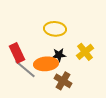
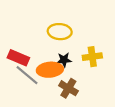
yellow cross: (85, 52) -> (92, 57), turned 30
red rectangle: (17, 53) -> (18, 58), turned -42

